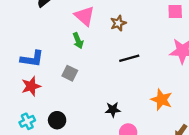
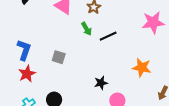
green arrow: (78, 41) -> (86, 29), moved
blue L-shape: (32, 59) -> (24, 50), turned -70

